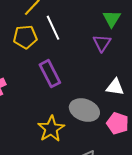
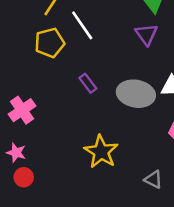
purple rectangle: (50, 74) -> (88, 83), size x0.6
gray ellipse: (84, 110) -> (136, 94), moved

